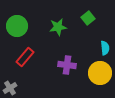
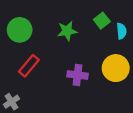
cyan semicircle: (105, 48) -> (121, 31), moved
yellow circle: (100, 73) -> (116, 68), moved

